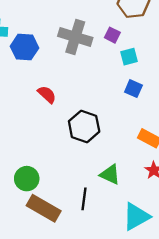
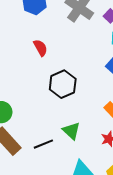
black line: (84, 199) -> (43, 144), turned 42

